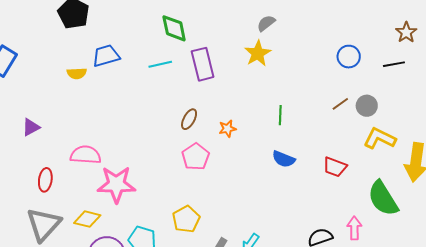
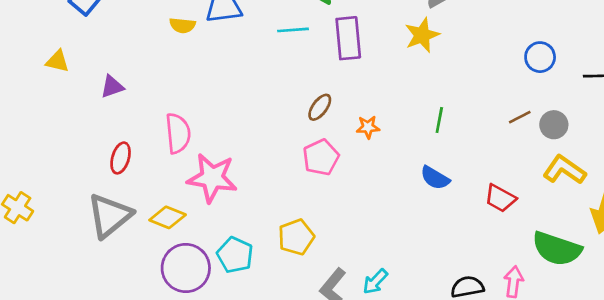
pink semicircle: (86, 155) -> (178, 133), turned 72
green semicircle: (383, 198) -> (557, 249), turned -48

